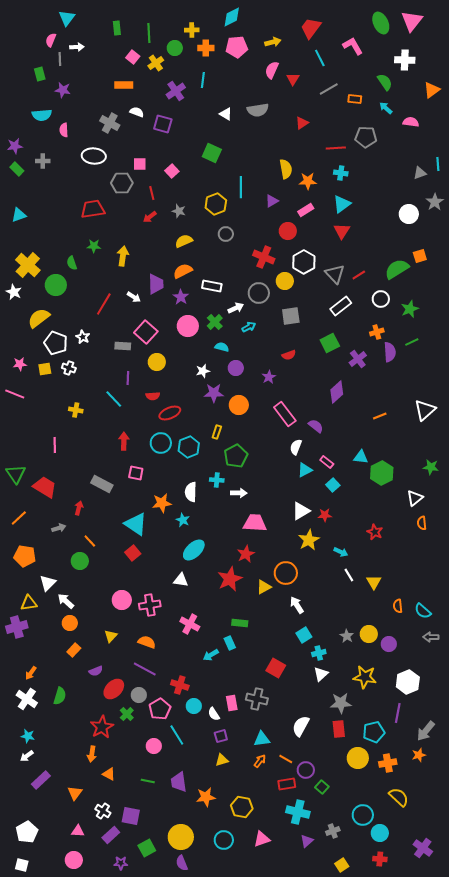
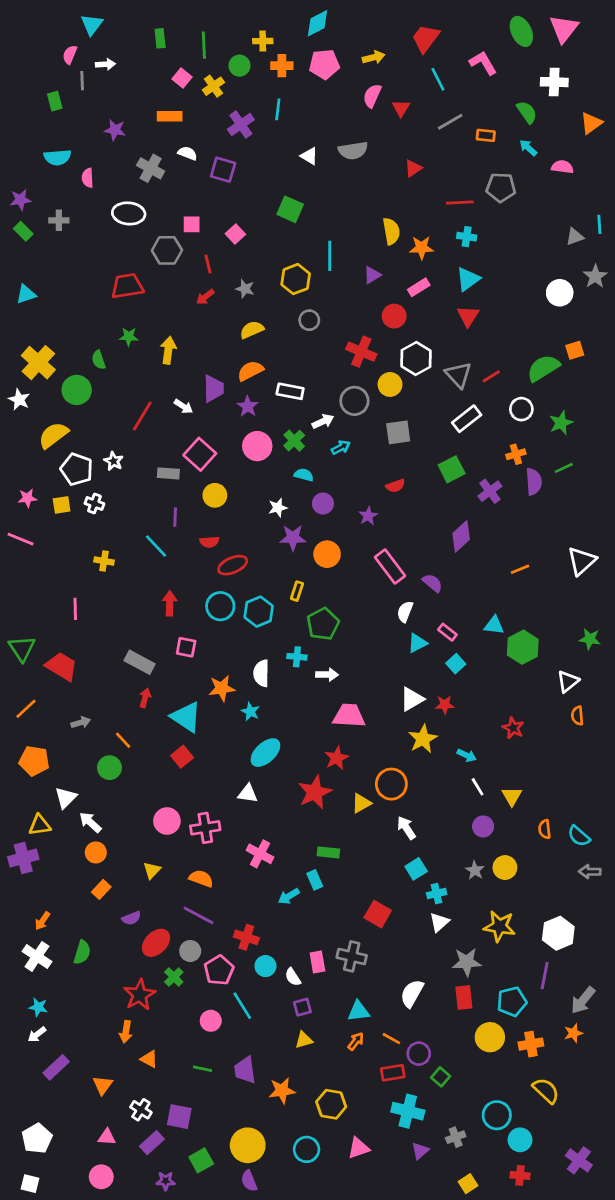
purple star: (63, 90) -> (115, 130), moved
red arrow: (79, 508) -> (145, 698), moved
purple circle: (389, 644) -> (483, 826), moved

